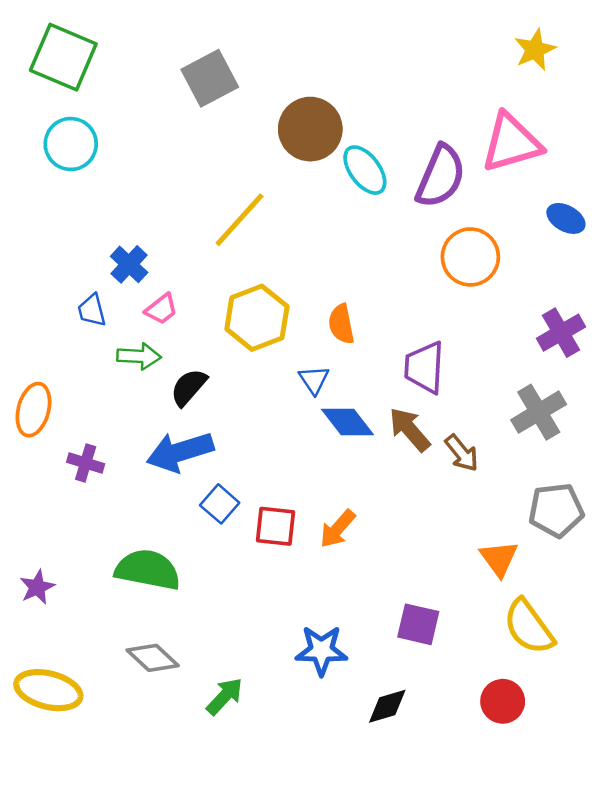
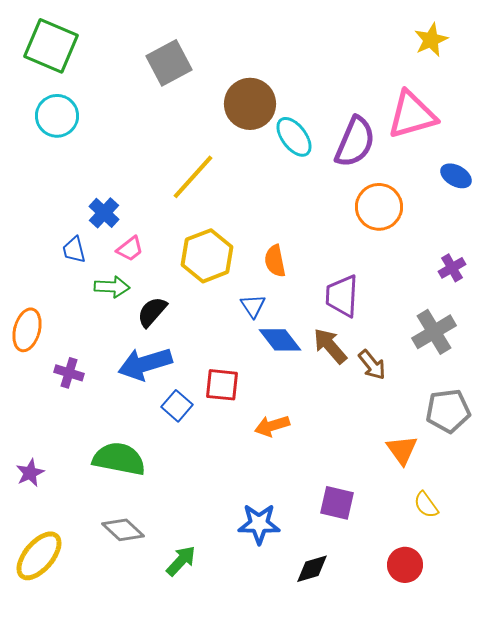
purple cross: (561, 333) -> (452, 268), size x0.7
red square: (276, 526) -> (222, 385), moved
orange arrow: (338, 529) -> (272, 426), turned 32
yellow semicircle: (529, 627) -> (426, 505), size x0.6
yellow ellipse: (48, 690) -> (39, 556), turned -64

